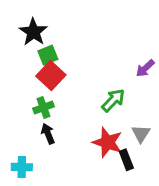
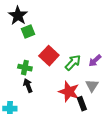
purple arrow: (145, 68) -> (95, 61), moved
red square: (51, 76) -> (49, 56), moved
green cross: (44, 107) -> (25, 68), turned 32

